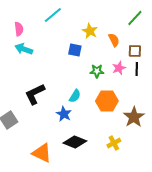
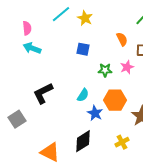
yellow star: (90, 31) -> (85, 18), moved
blue star: (64, 114) -> (95, 113), moved
black diamond: (75, 142) -> (83, 141), turned -55

